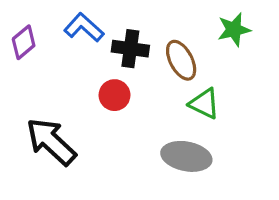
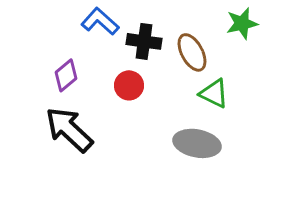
purple diamond: (24, 42) -> (66, 75), moved

